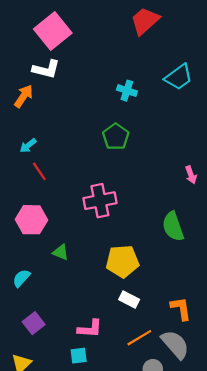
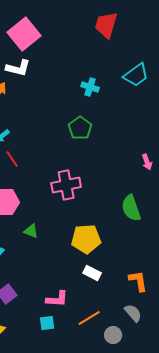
red trapezoid: (145, 21) -> (106, 25), turned -32
orange line: (139, 338) -> (89, 318), moved
gray semicircle: (175, 344) -> (133, 313), size x0.7

